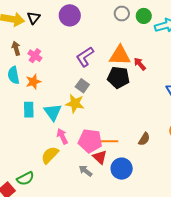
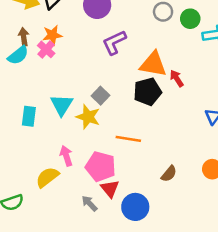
purple L-shape: (85, 57) -> (114, 42), moved
cyan semicircle: (13, 75) -> (18, 55), moved, turned -126
black pentagon: (118, 77) -> (147, 92), turned -30
orange star: (33, 82) -> (52, 35), moved
cyan triangle: (53, 112) -> (62, 105), moved
orange line: (108, 141) -> (128, 139), moved

